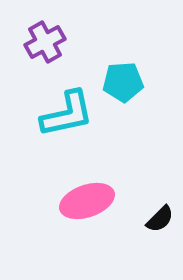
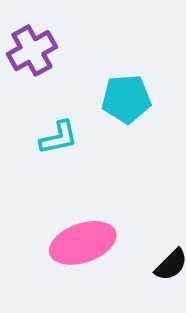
cyan L-shape: (67, 114) -> (59, 138), size x0.6

